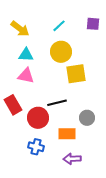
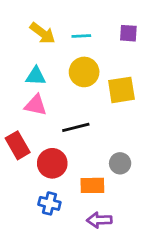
cyan line: (59, 26) -> (81, 36), turned 40
yellow arrow: (20, 29) -> (43, 33), moved
yellow square: (76, 74) -> (121, 90), moved
black line: (57, 103) -> (76, 127), moved

